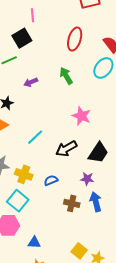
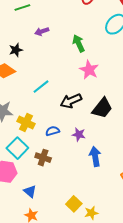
green arrow: (66, 76) -> (79, 43), moved
purple star: (87, 179) -> (79, 134), moved
brown cross: (72, 203) -> (43, 158), moved
blue triangle: (34, 243) -> (30, 191), turned 32

